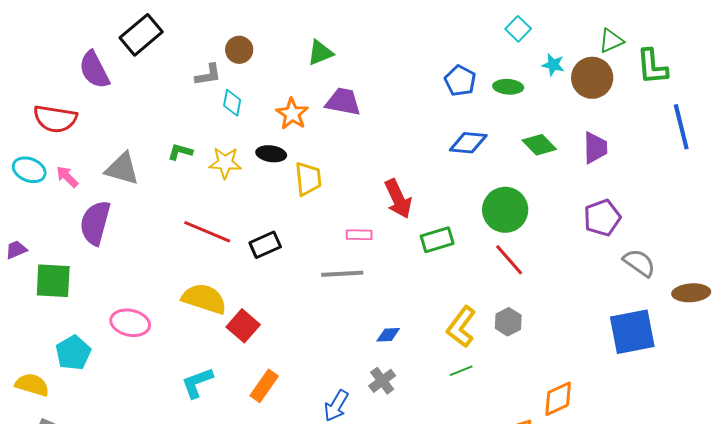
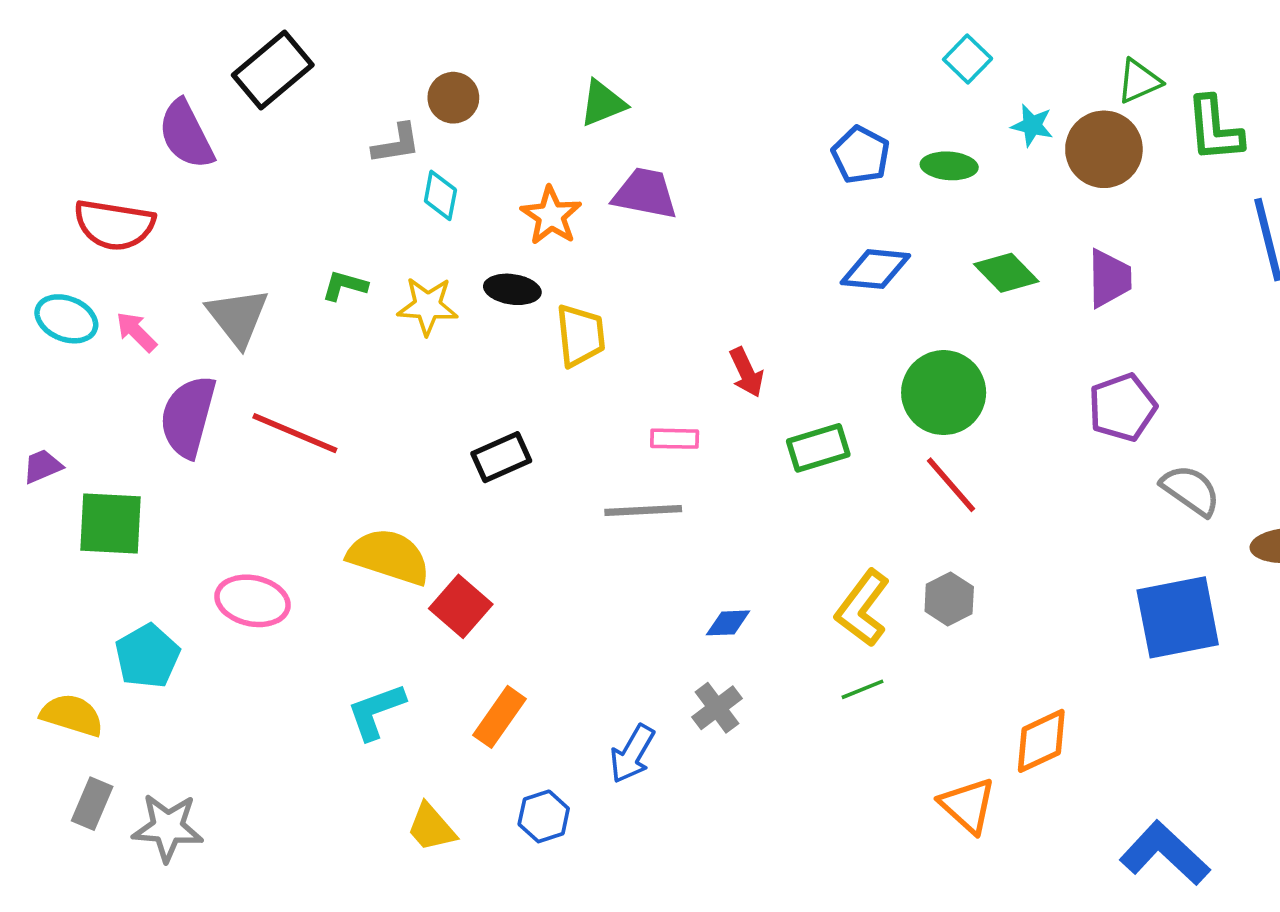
gray triangle: (122, 169) -> (238, 317), turned 36
red arrow: (398, 199) -> (746, 372), size x0.7
red line: (207, 232) -> (295, 433), moved

